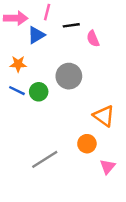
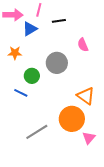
pink semicircle: (93, 39) -> (83, 45), moved
blue line: (17, 91) -> (21, 93), moved
orange circle: (87, 144) -> (72, 119), size x1.6

